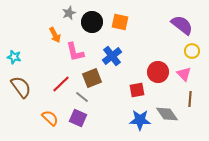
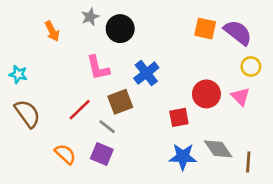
orange square: (120, 22) -> (205, 29), moved
orange arrow: (55, 35) -> (52, 31), moved
brown line: (190, 99) -> (248, 162), moved

